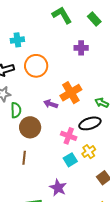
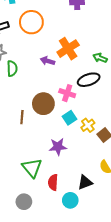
brown circle: (30, 127) -> (43, 104), moved
yellow cross: (89, 152) -> (88, 125), moved
purple star: (58, 188) -> (58, 147), turned -30

